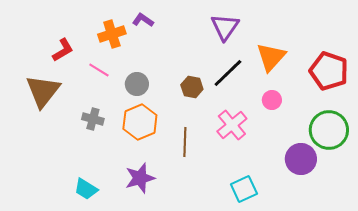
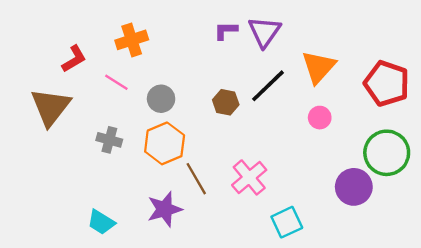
purple L-shape: (143, 20) -> (226, 31), moved, turned -35
pink cross: (232, 125) -> (249, 177), moved
brown line: (185, 142) -> (196, 179), moved, turned -32

